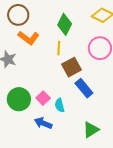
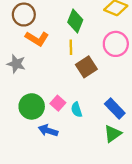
blue rectangle: (84, 88) -> (115, 108), moved
blue arrow: (43, 123) -> (48, 131), moved

